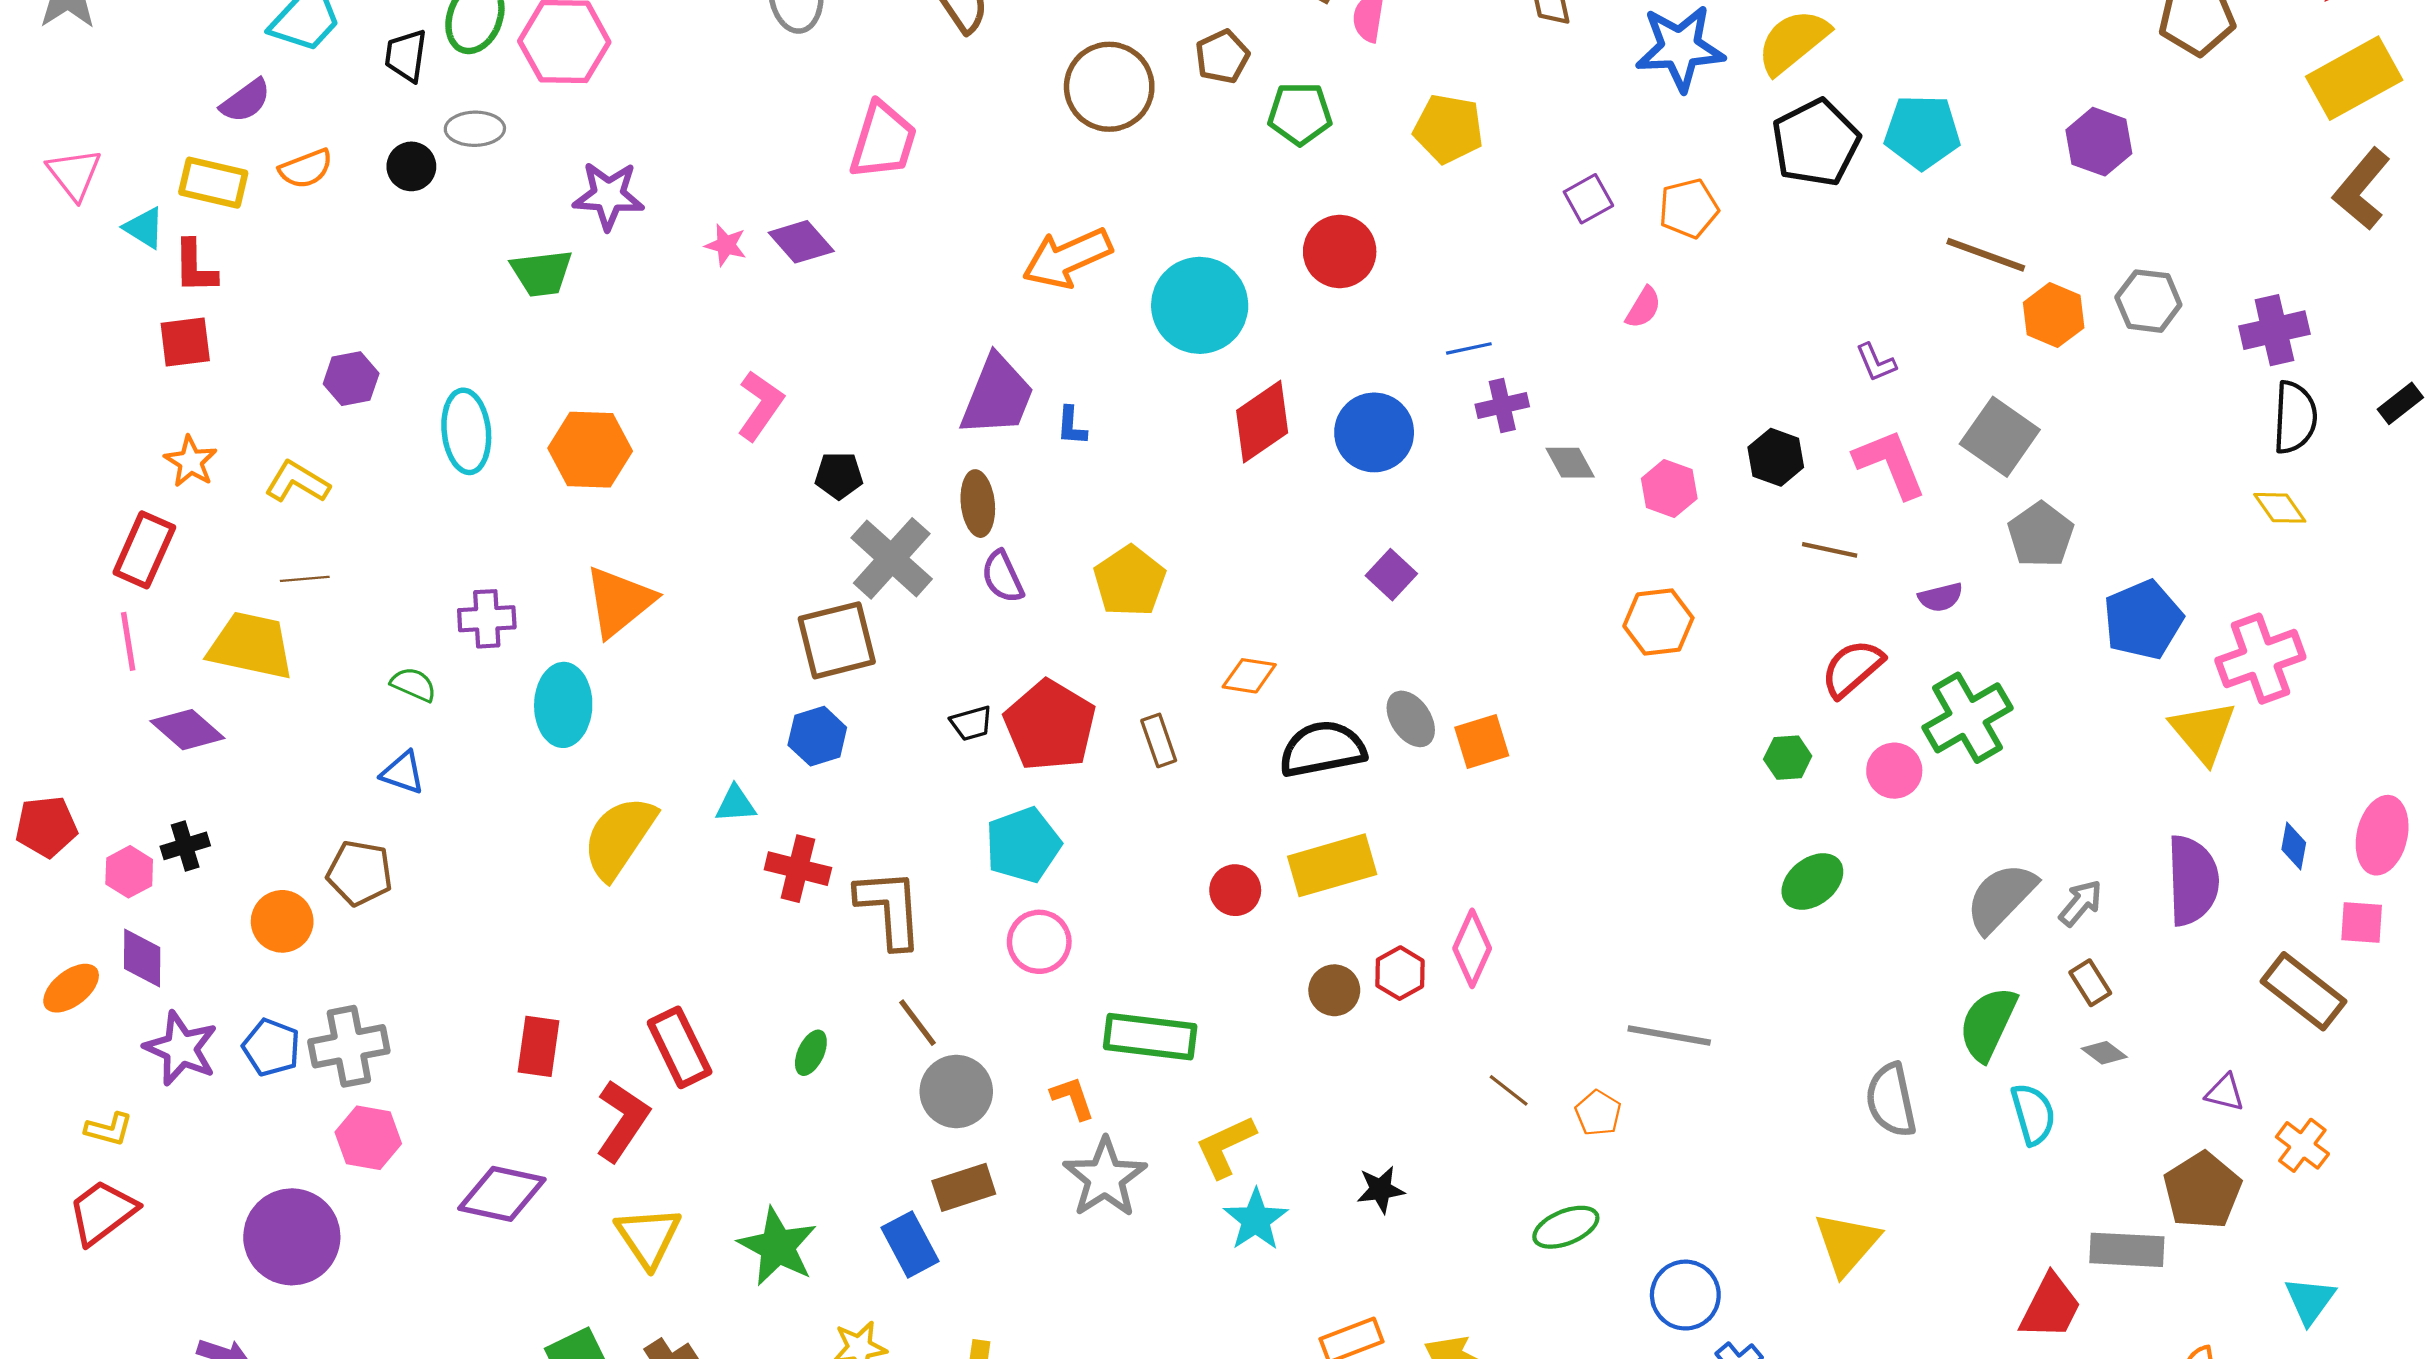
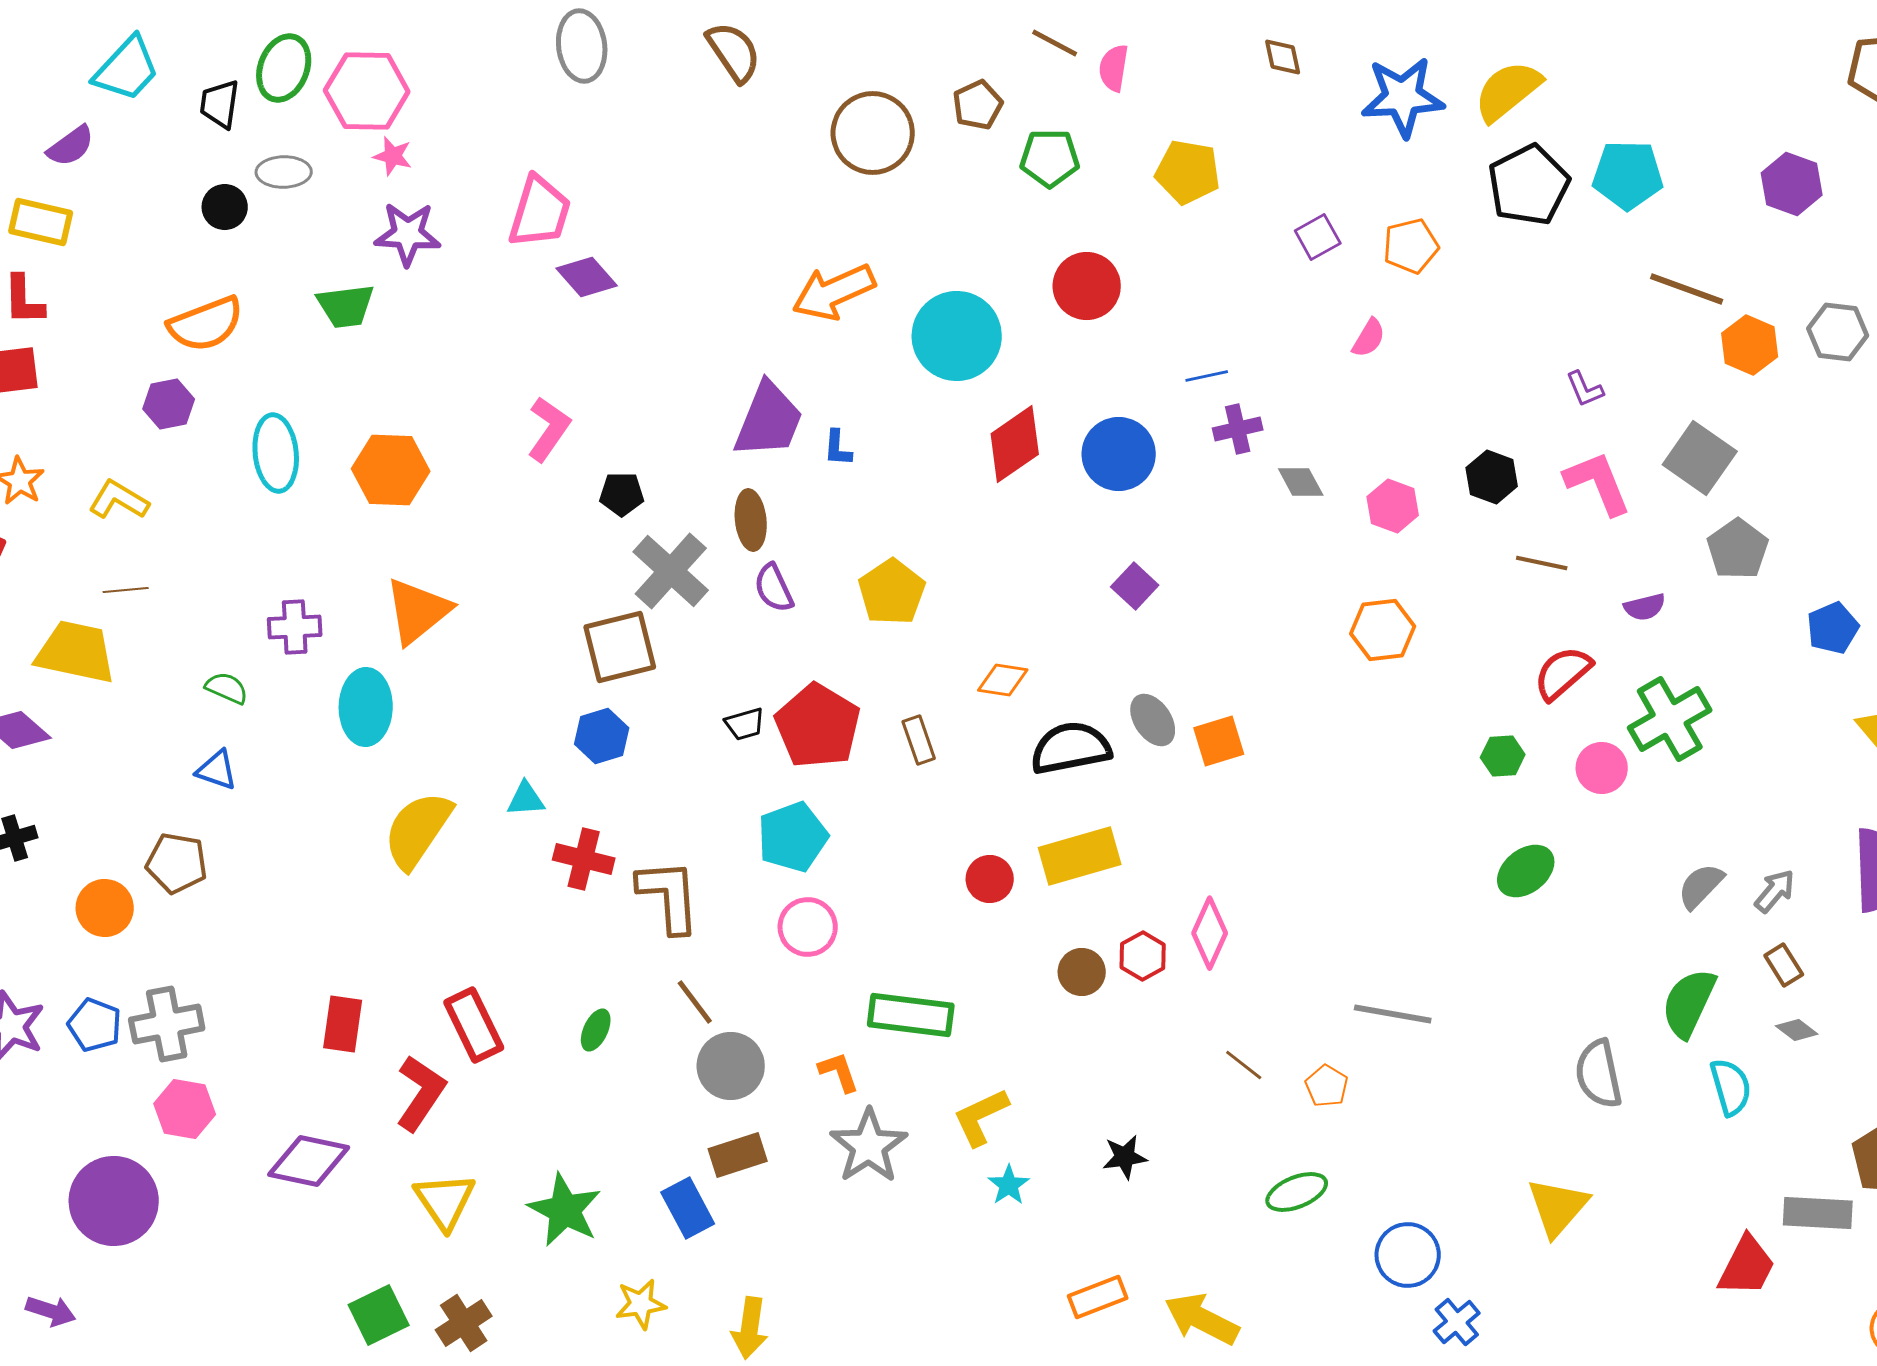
pink trapezoid: (883, 141) -> (540, 212), moved
orange semicircle: (306, 169) -> (206, 324), moved, size x1.5
pink star: (726, 245) -> (393, 156), moved
blue pentagon: (2143, 620) -> (1833, 628), size x0.7
gray semicircle: (2001, 898) -> (1701, 886), size x0.7
cyan star: (1256, 1220) -> (1009, 1185), size x0.7

